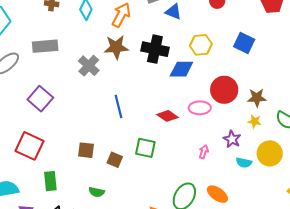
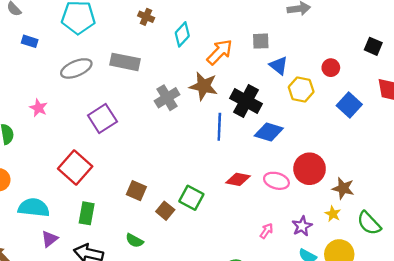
blue square: (244, 43) -> (349, 105), moved
yellow hexagon: (201, 45) -> (301, 89), moved
blue line: (119, 106) -> (219, 127), moved
red diamond: (168, 116) -> (238, 179), turned -40
green square: (145, 148) -> (191, 198), moved

